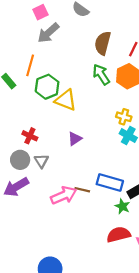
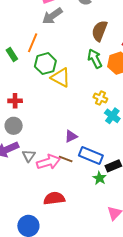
yellow cross: (124, 117) -> (100, 98), moved
red cross: (30, 136) -> (15, 101), moved, turned -32
purple triangle: (75, 139) -> (71, 136), moved
gray triangle: (41, 161) -> (29, 156), moved
red semicircle: (118, 235) -> (54, 198), moved

